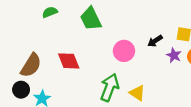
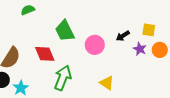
green trapezoid: (91, 19) -> (65, 31), moved
green arrow: (110, 87) -> (63, 78), moved

